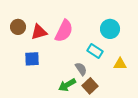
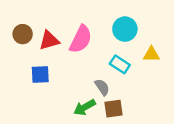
cyan circle: (110, 29) -> (125, 29), moved
yellow triangle: (120, 64) -> (151, 54), moved
brown square: (90, 86) -> (114, 109), turned 35

